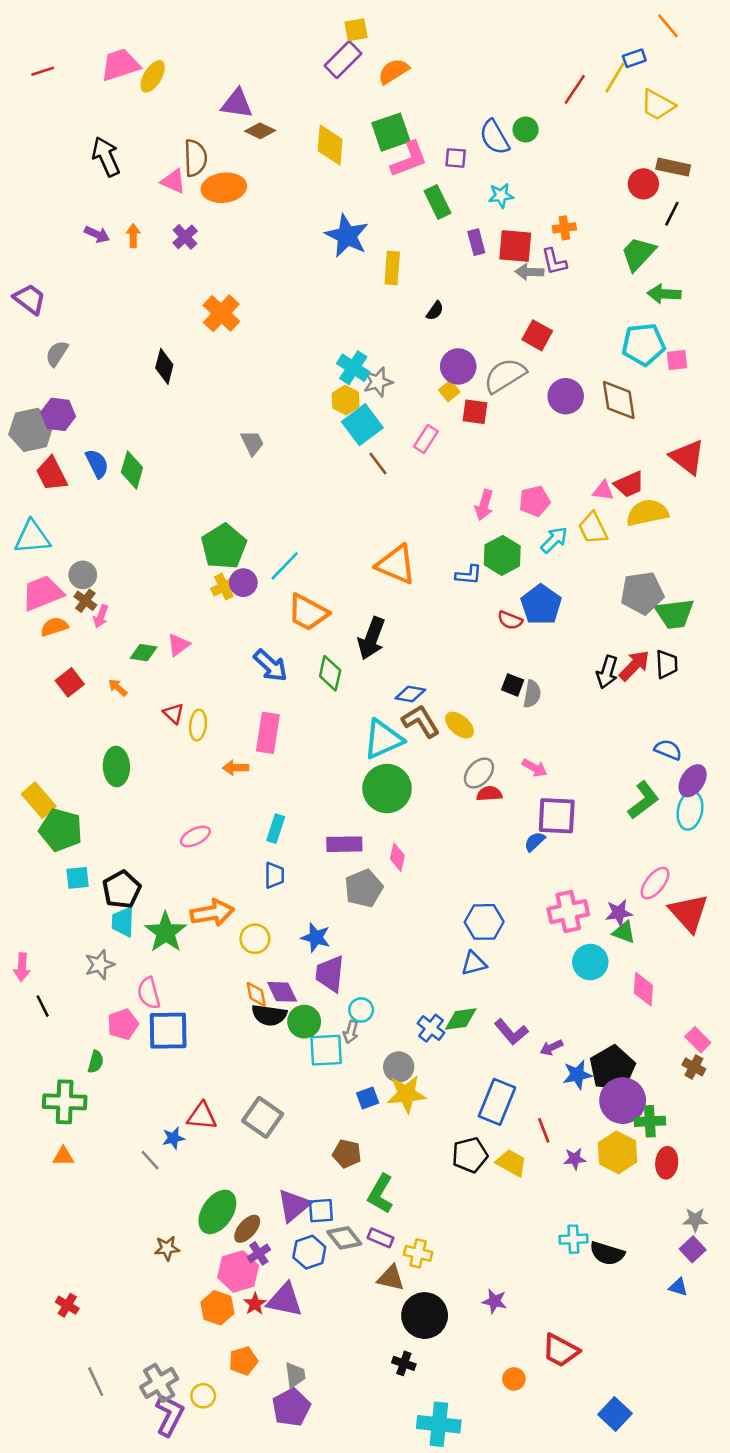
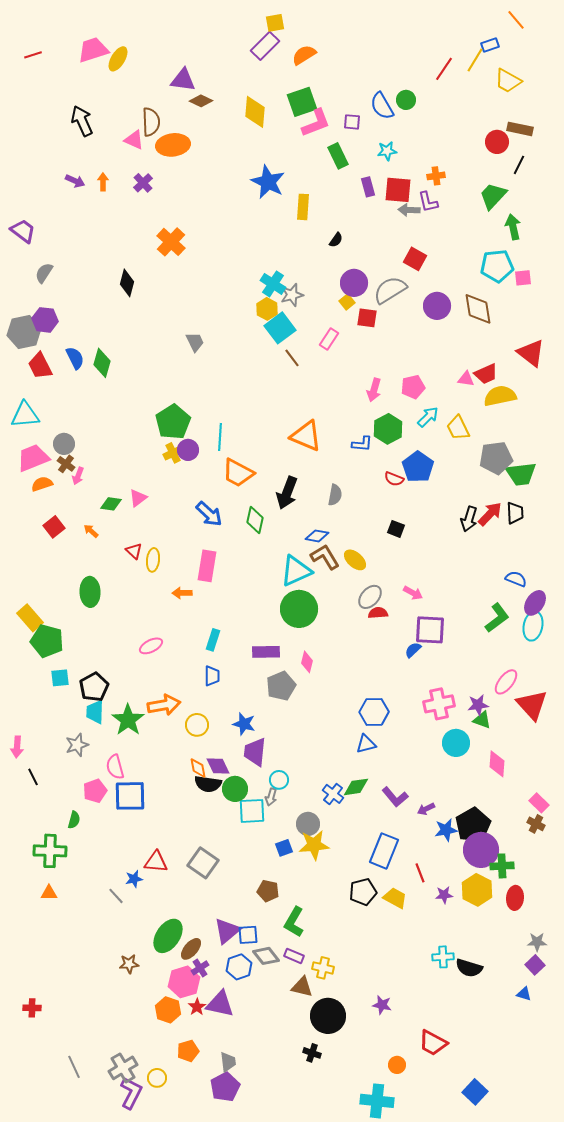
green arrow: (664, 294) -> (513, 227), turned 75
yellow trapezoid: (593, 528) -> (458, 428), moved
cyan line: (285, 566) -> (220, 437), turned -40
gray semicircle: (532, 694) -> (335, 495), moved
red cross: (67, 1305) -> (32, 1008), moved, turned -30
cyan cross: (439, 1424) -> (377, 1101), moved

